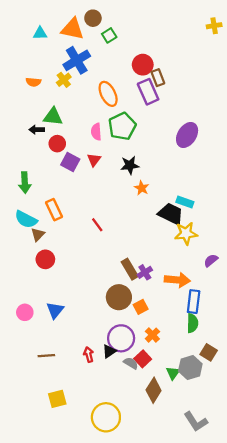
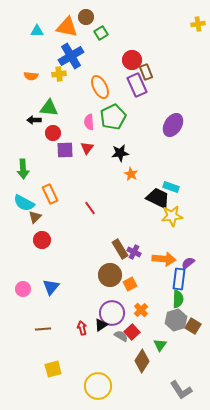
yellow cross: (64, 80) -> (59, 74), turned 32
purple square: (70, 162) -> (65, 150), turned -30
purple semicircle: (211, 260) -> (188, 263), moved
purple cross: (145, 272) -> (134, 252), turned -32
gray hexagon: (190, 368) -> (176, 320), moved

